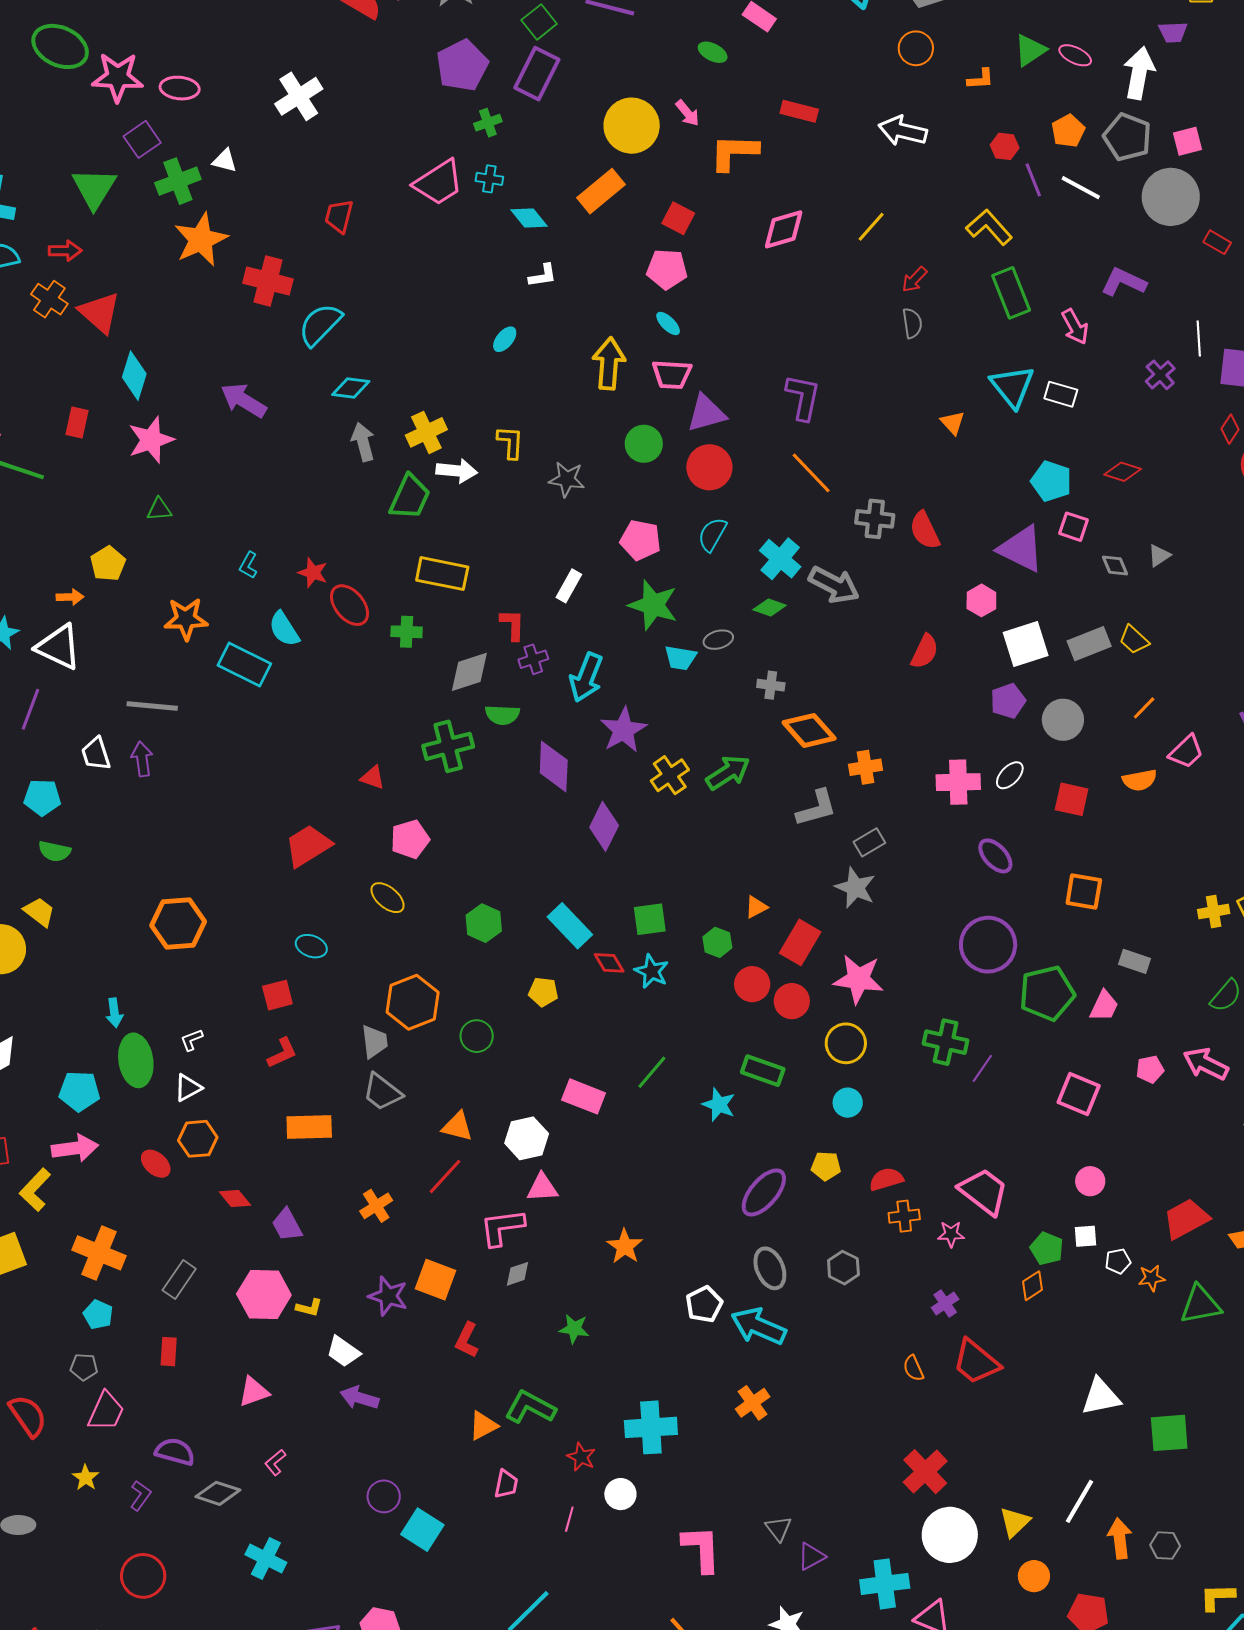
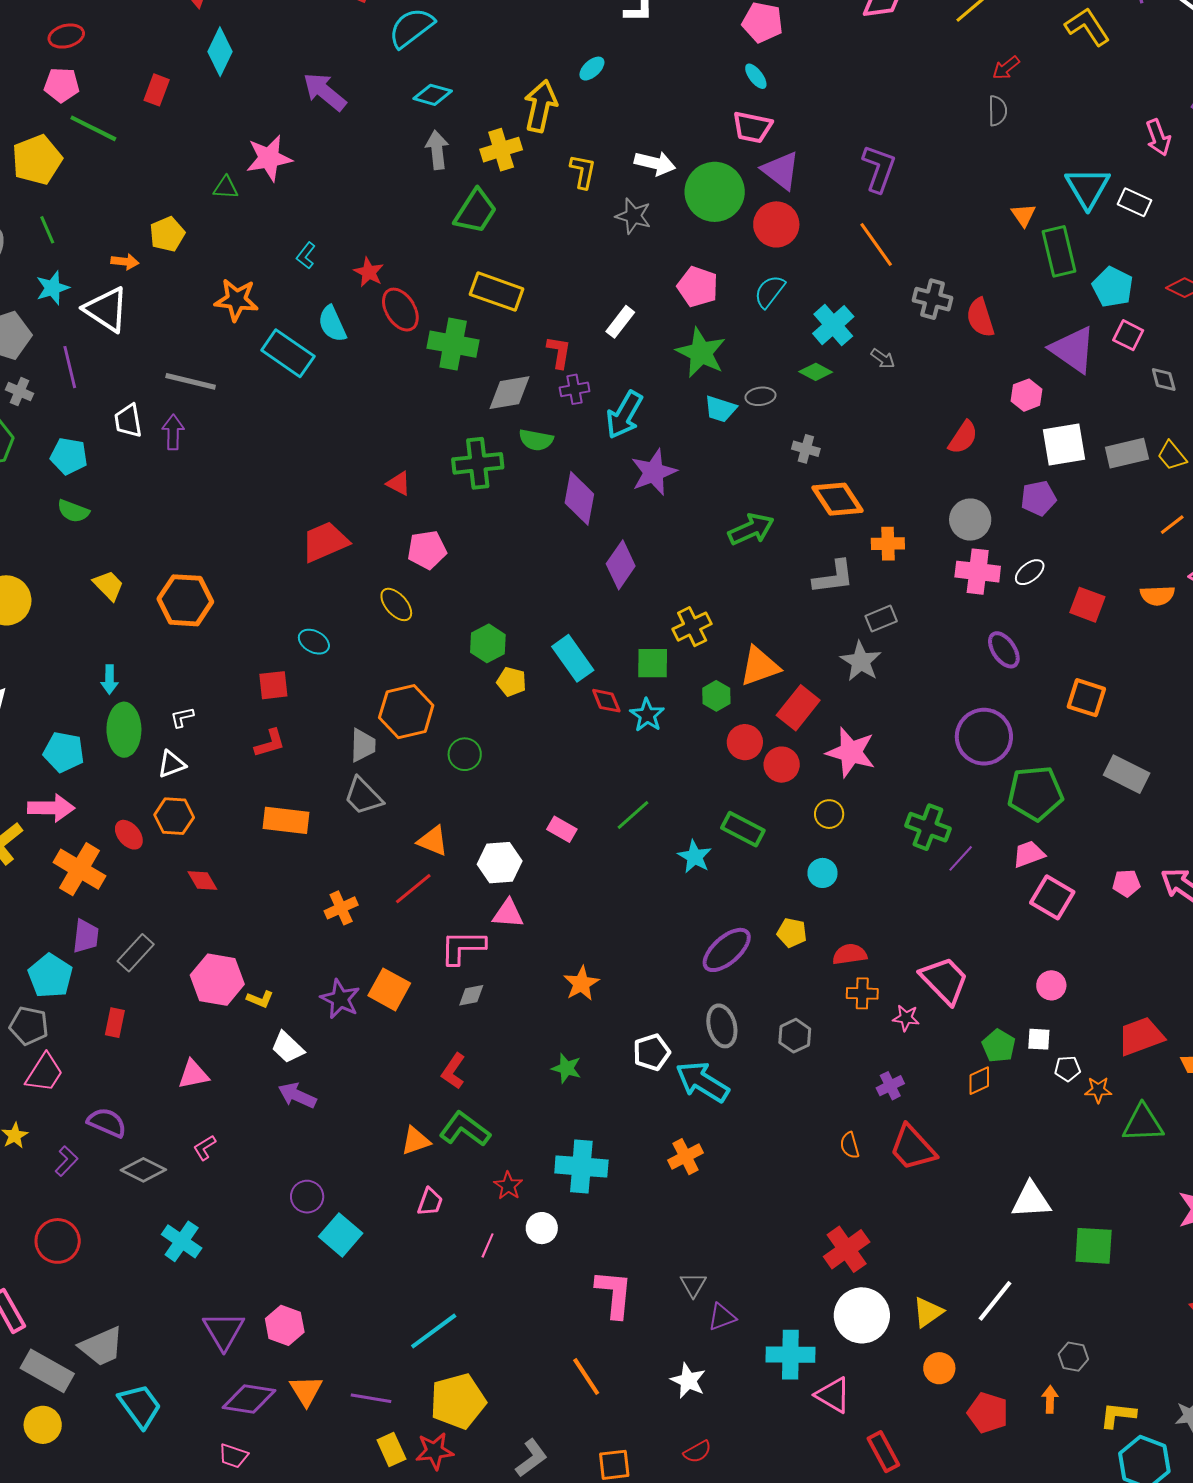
green rectangle: (1011, 293) -> (1059, 251), moved
yellow arrow: (609, 364) -> (541, 106), moved
purple triangle: (706, 413) -> (781, 170), turned 45
pink star: (151, 440) -> (269, 158), moved
green circle: (644, 444) -> (715, 192), size x1.6
white arrow: (457, 471) -> (655, 163), moved
gray arrow: (834, 585) -> (883, 359), size x0.5
green cross: (407, 632) -> (453, 344), size x1.6
purple line: (30, 709) -> (70, 367), turned -42
gray circle: (1063, 720) -> (970, 520), moved
yellow cross: (670, 775) -> (692, 627), moved
orange triangle: (756, 907) -> (760, 666), size x1.8
yellow trapezoid: (39, 912) -> (108, 585), moved
gray rectangle: (1135, 961) -> (1127, 774), size x1.4
yellow pentagon: (543, 992) -> (511, 682), moved
pink trapezoid: (1104, 1006) -> (1029, 854), moved, turned -144
yellow circle: (846, 1043) -> (829, 814), size x0.7
pink rectangle: (584, 1096) -> (562, 829), size x0.7
purple trapezoid: (287, 1225) -> (86, 936), moved, turned -153
orange cross: (99, 1253) -> (79, 869), moved
cyan pentagon: (98, 1315) -> (50, 976), size x1.5
green star: (574, 1329) -> (566, 1068), moved
red L-shape: (467, 1340) -> (453, 1071), moved
gray pentagon: (84, 1367) -> (29, 1026), size x1.4
orange arrow: (1120, 1538) -> (1050, 1399), moved, size x0.7

